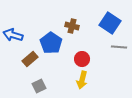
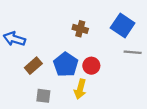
blue pentagon: (51, 43) -> (66, 65), moved
yellow arrow: (82, 80) -> (80, 89), moved
gray square: (39, 86) -> (43, 96), turned 32

